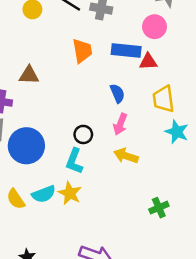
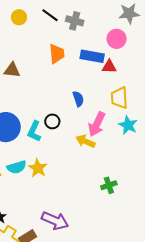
blue semicircle: (117, 93) -> (78, 99), moved
pink arrow: (120, 124) -> (97, 124), moved, size x1.4
cyan L-shape: (74, 161) -> (34, 131), moved

